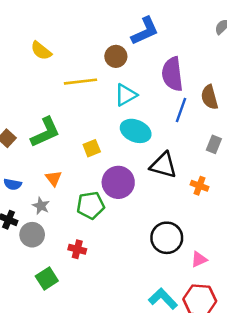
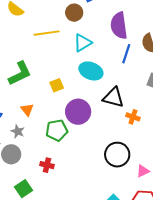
orange cross: (199, 186) -> (133, 117), moved

